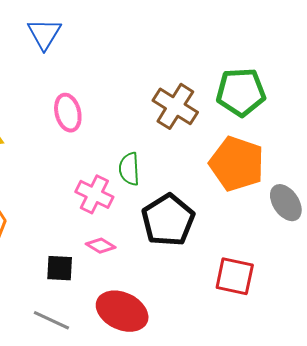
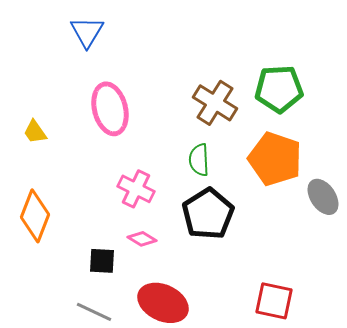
pink ellipse: (68, 113) -> (110, 109), size x1.4
green semicircle: (129, 169) -> (199, 160), moved
red square: (235, 276) -> (274, 301), moved

